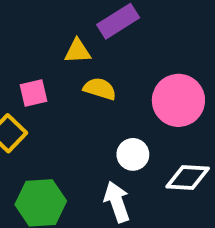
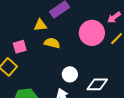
pink circle: (178, 100) -> (92, 33), moved

